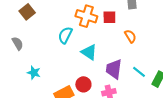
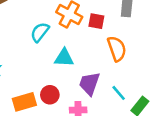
orange semicircle: (130, 36) -> (117, 49), size x1.5
cyan triangle: (89, 52) -> (64, 58), turned -42

